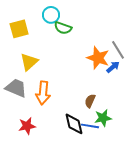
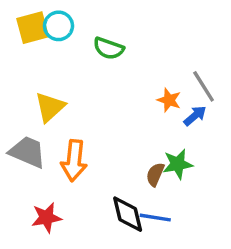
cyan circle: (51, 15) -> (59, 26), moved
yellow square: (19, 29) -> (33, 28), moved
orange star: (98, 58) -> (169, 100), size x0.6
green star: (103, 118) -> (178, 164), moved

